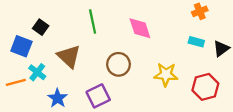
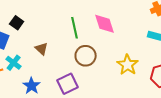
green line: (93, 21) -> (75, 28), moved
brown triangle: (69, 56) -> (42, 49), size x0.6
yellow star: (166, 74) -> (128, 65), turned 30

